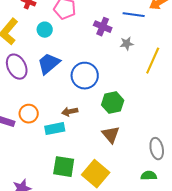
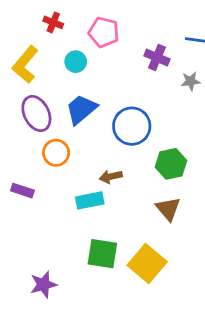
orange circle: (29, 114) -> (56, 153), moved

